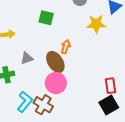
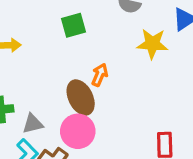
green square: (46, 18) -> (73, 25), turned -35
gray triangle: (27, 58) -> (33, 124), moved

